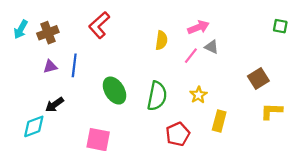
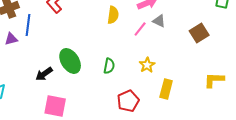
blue line: (74, 65) -> (28, 25), moved
brown square: (258, 79) -> (199, 33), moved
green semicircle: (157, 96) -> (109, 66), size x0.6
black arrow: (55, 105) -> (44, 74), moved

